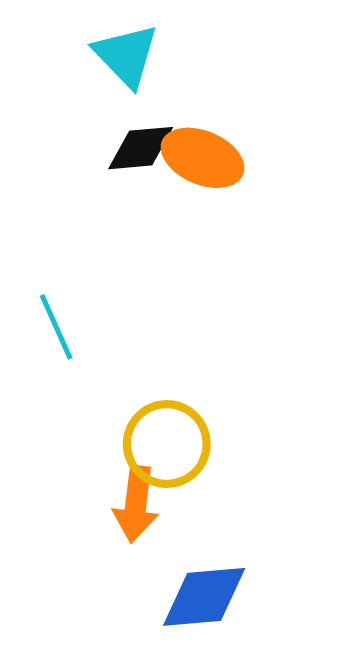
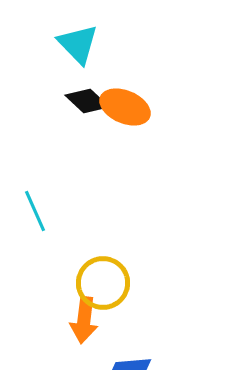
black diamond: (141, 148) -> (87, 101), turned 48

